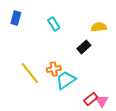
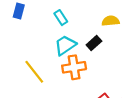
orange cross: (54, 69) -> (74, 67), moved, size x1.5
cyan trapezoid: (66, 80) -> (65, 45), moved

